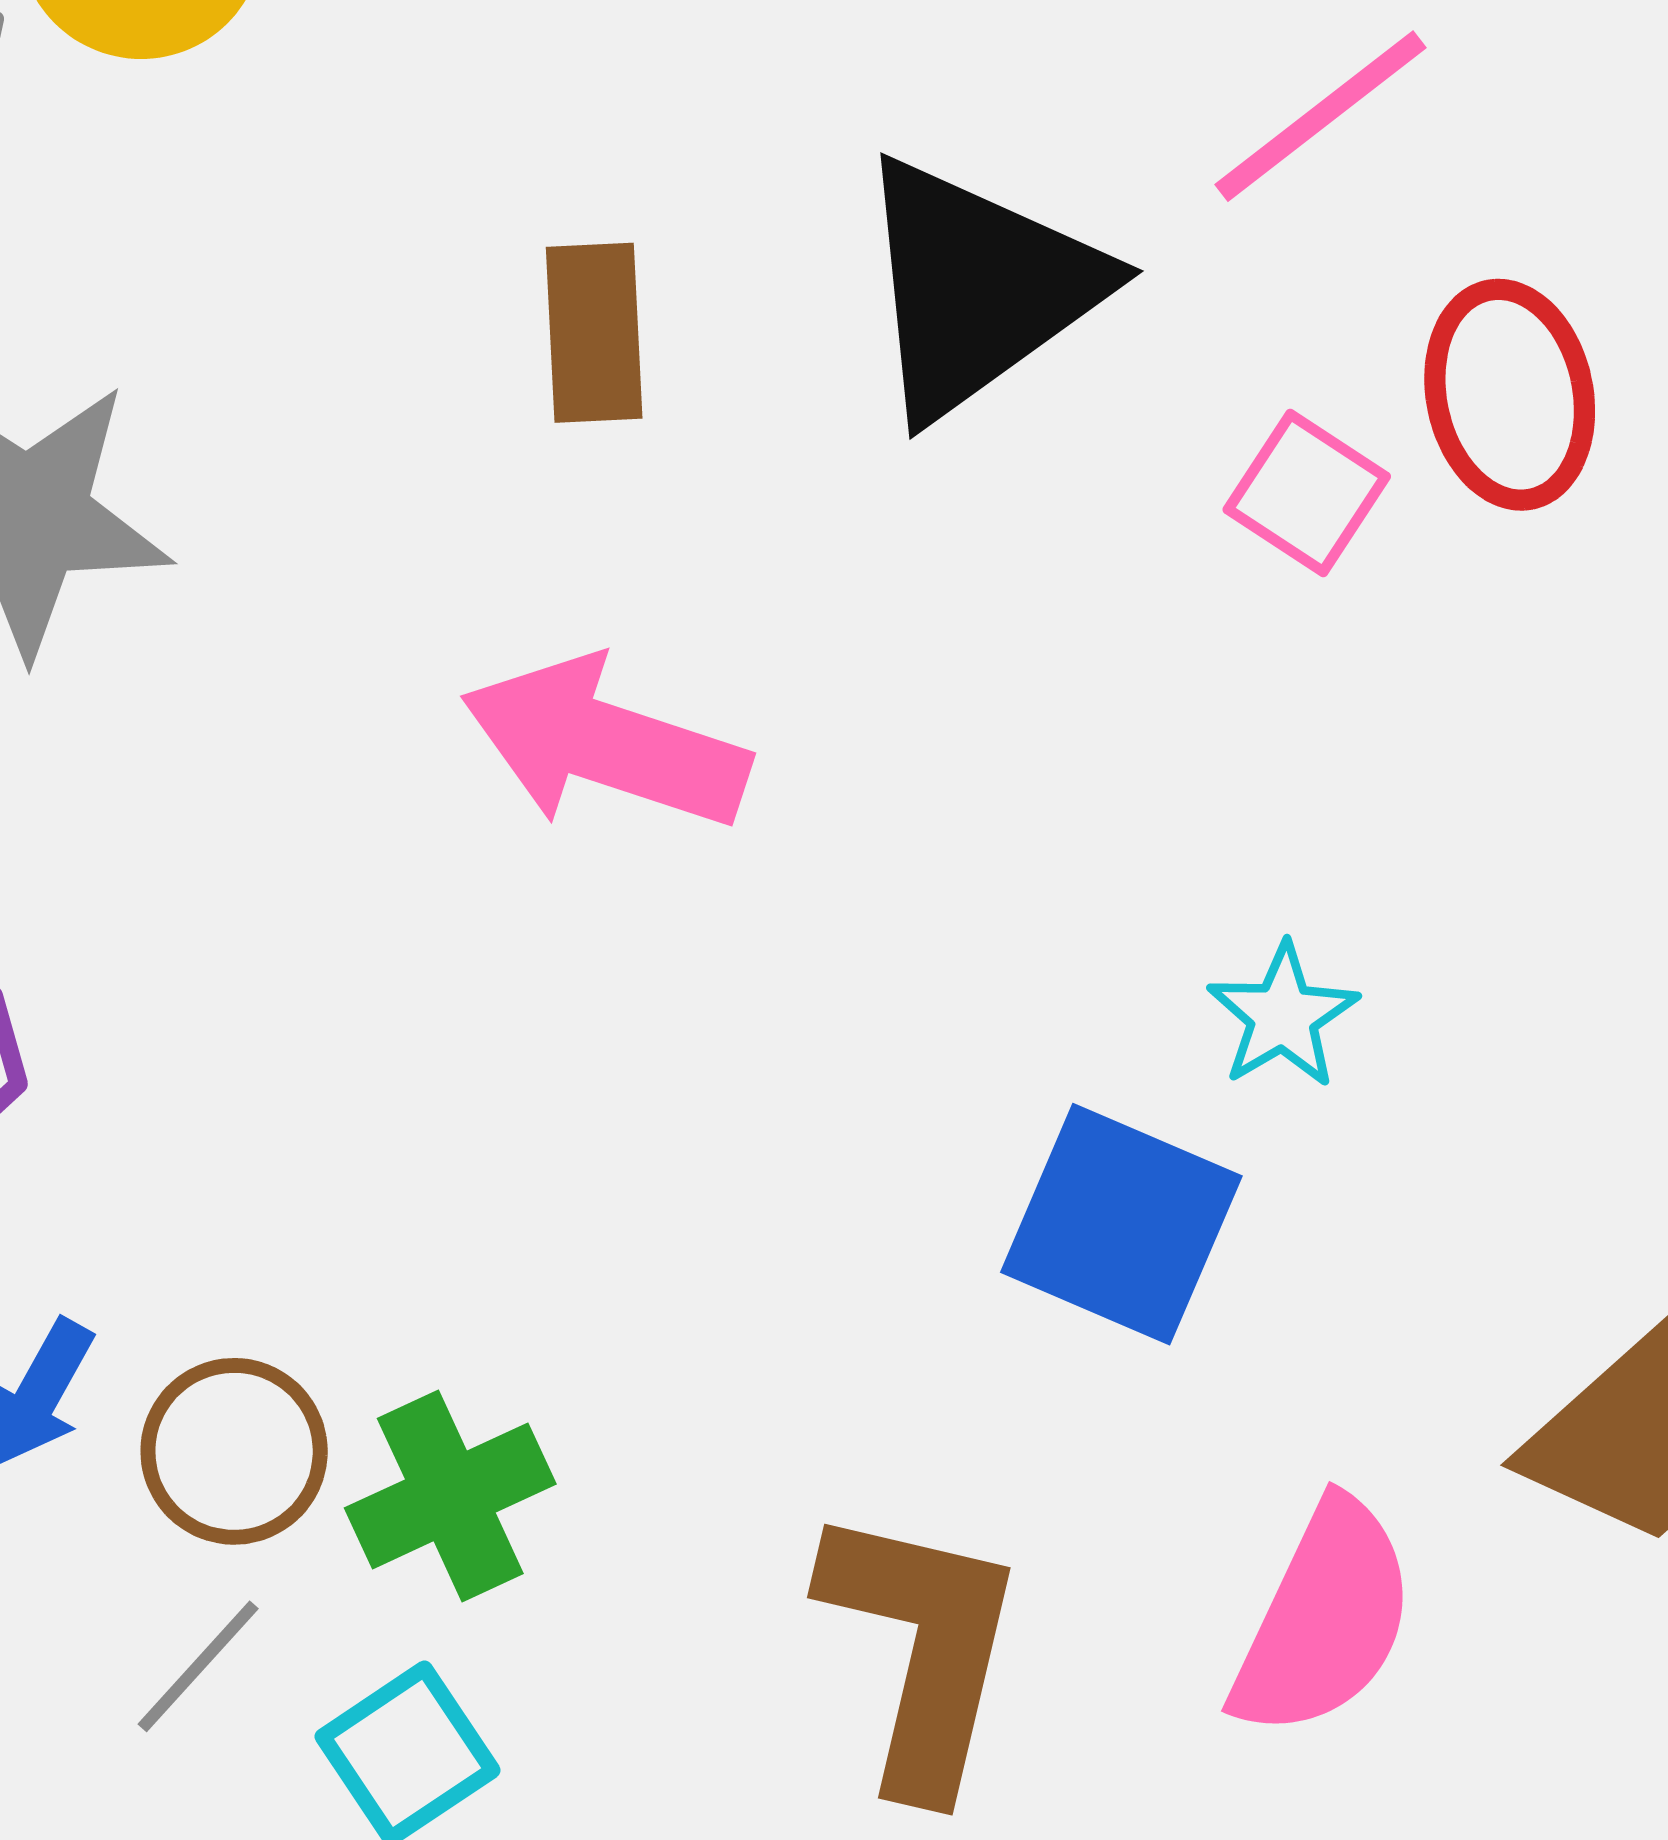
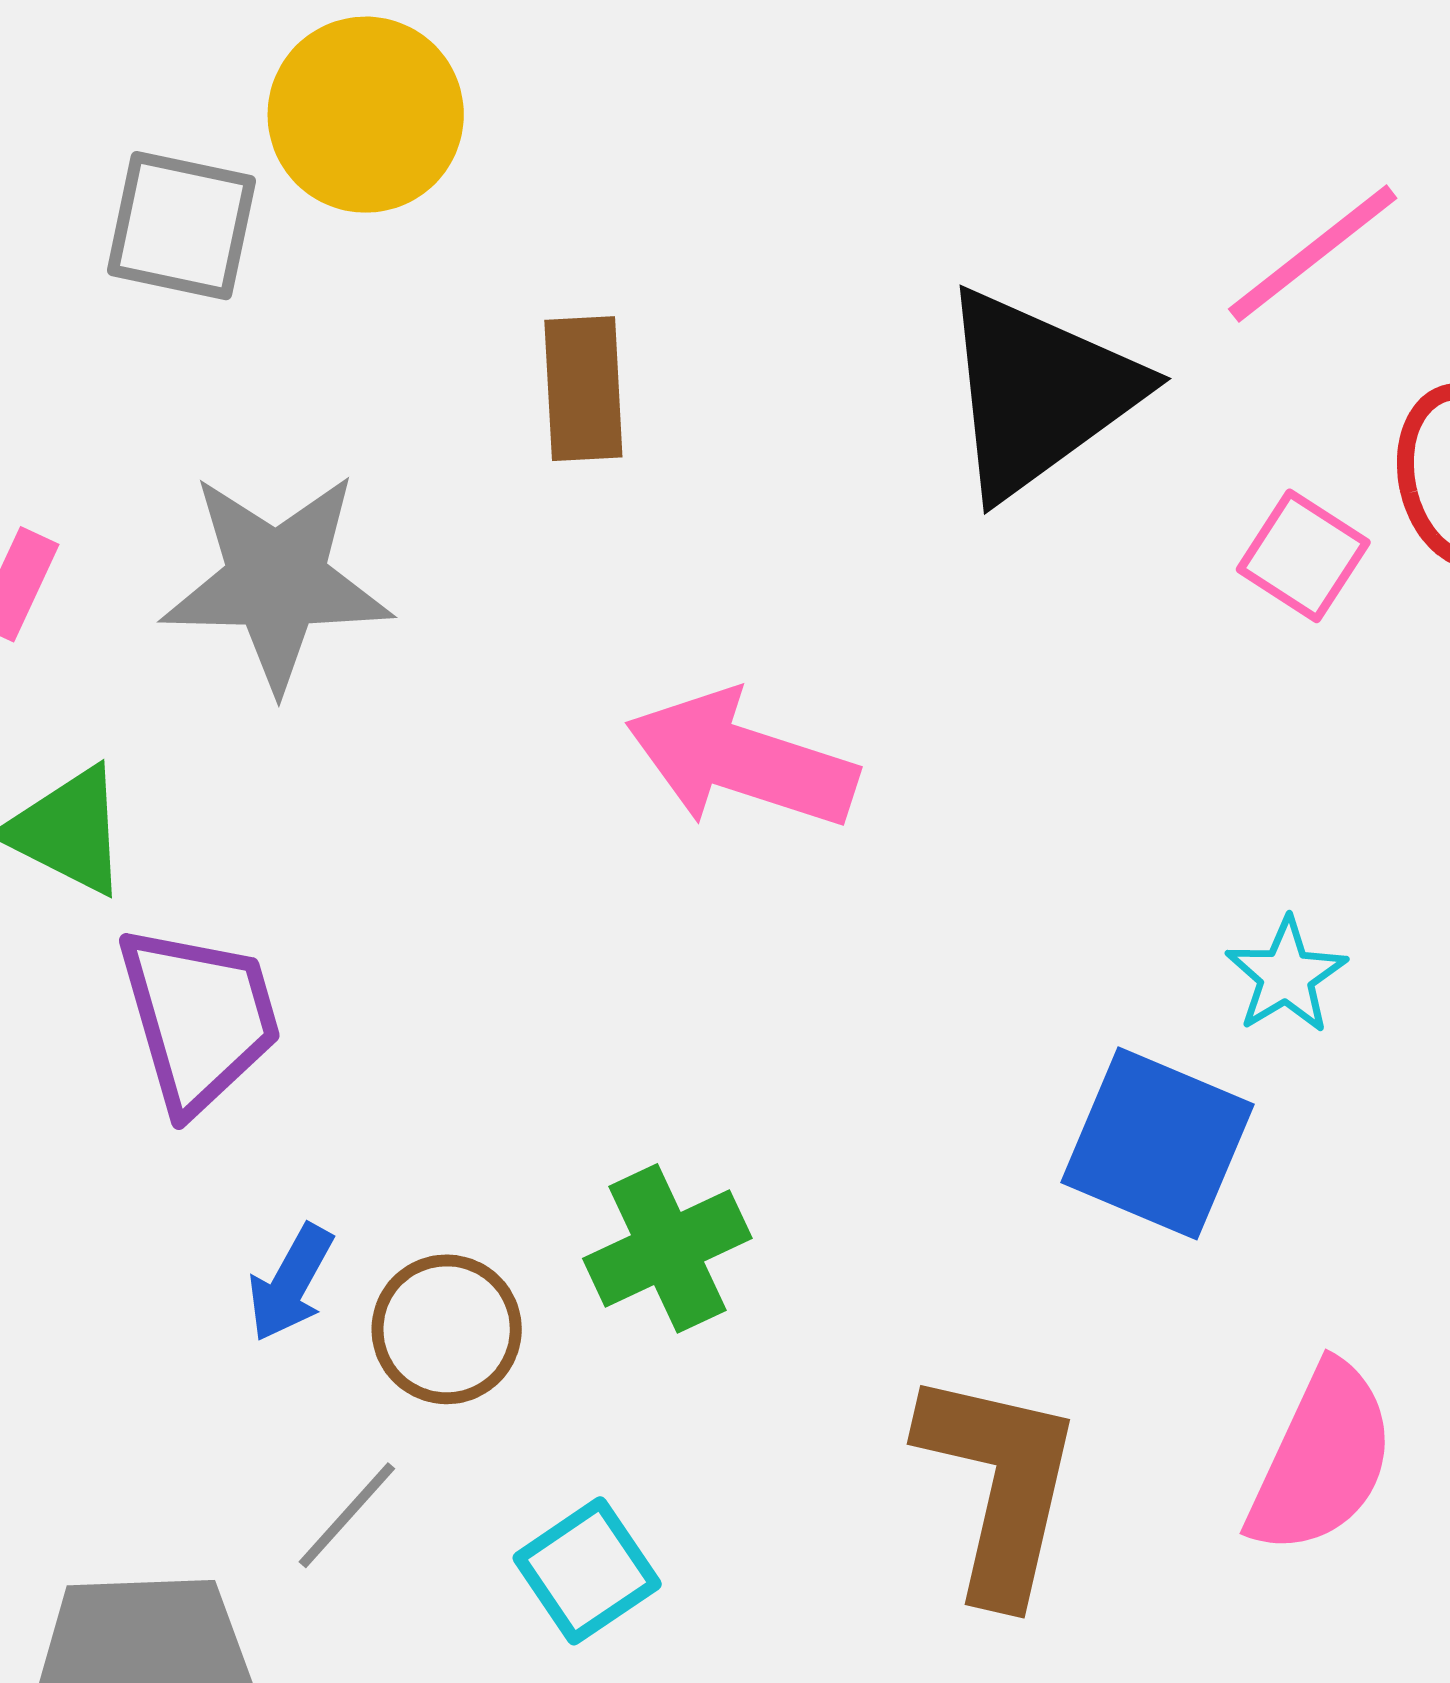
brown rectangle: (594, 333) -> (583, 389), moved
green cross: (450, 1496) -> (667, 1248), moved
gray line: (198, 1666) -> (347, 1515), moved

